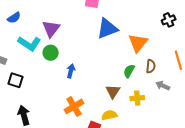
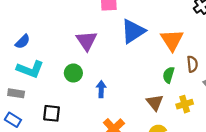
purple triangle: (51, 29) -> (87, 41), moved
cyan L-shape: (29, 43) -> (30, 69), moved
black square: (15, 80) -> (51, 113), moved

